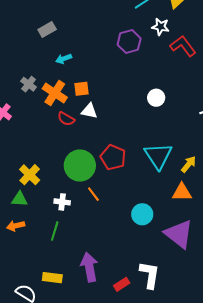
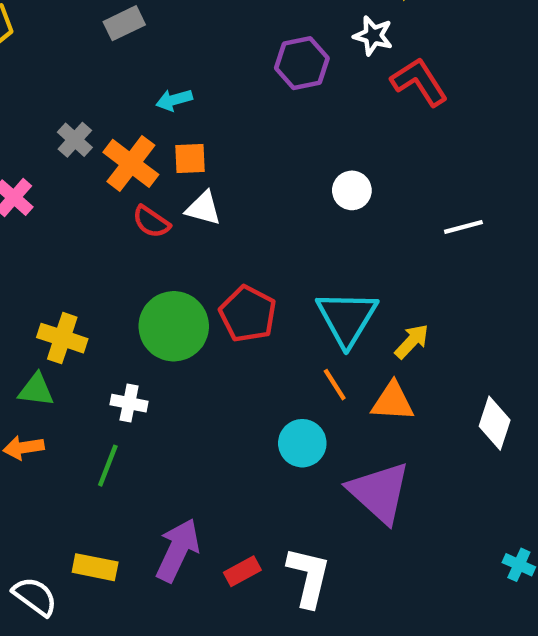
cyan arrow: (64, 59) -> (174, 100), moved
yellow cross: (30, 175) -> (62, 338), turned -30
orange line: (93, 194) -> (335, 385), moved
purple arrow: (89, 267) -> (178, 550), turned 32
red rectangle: (122, 284) -> (242, 571), moved

